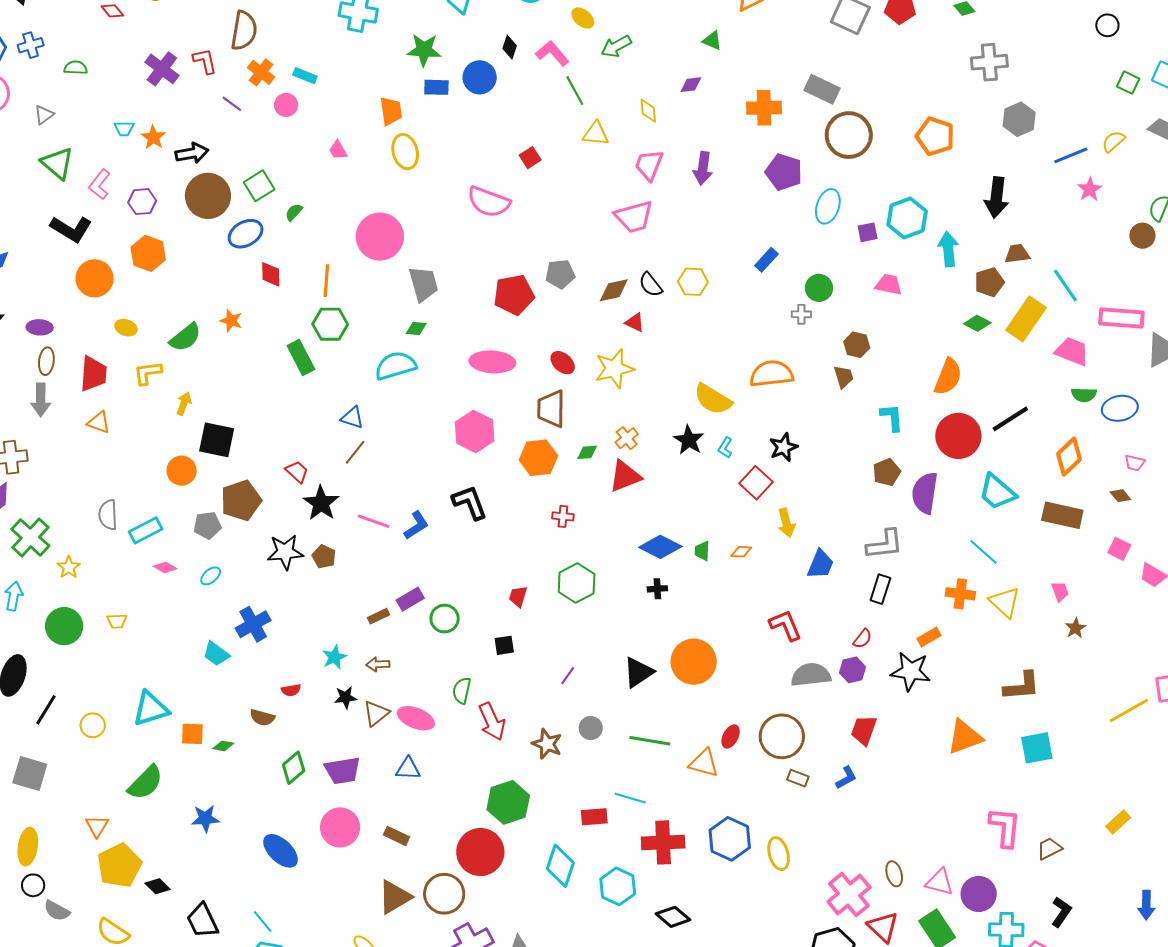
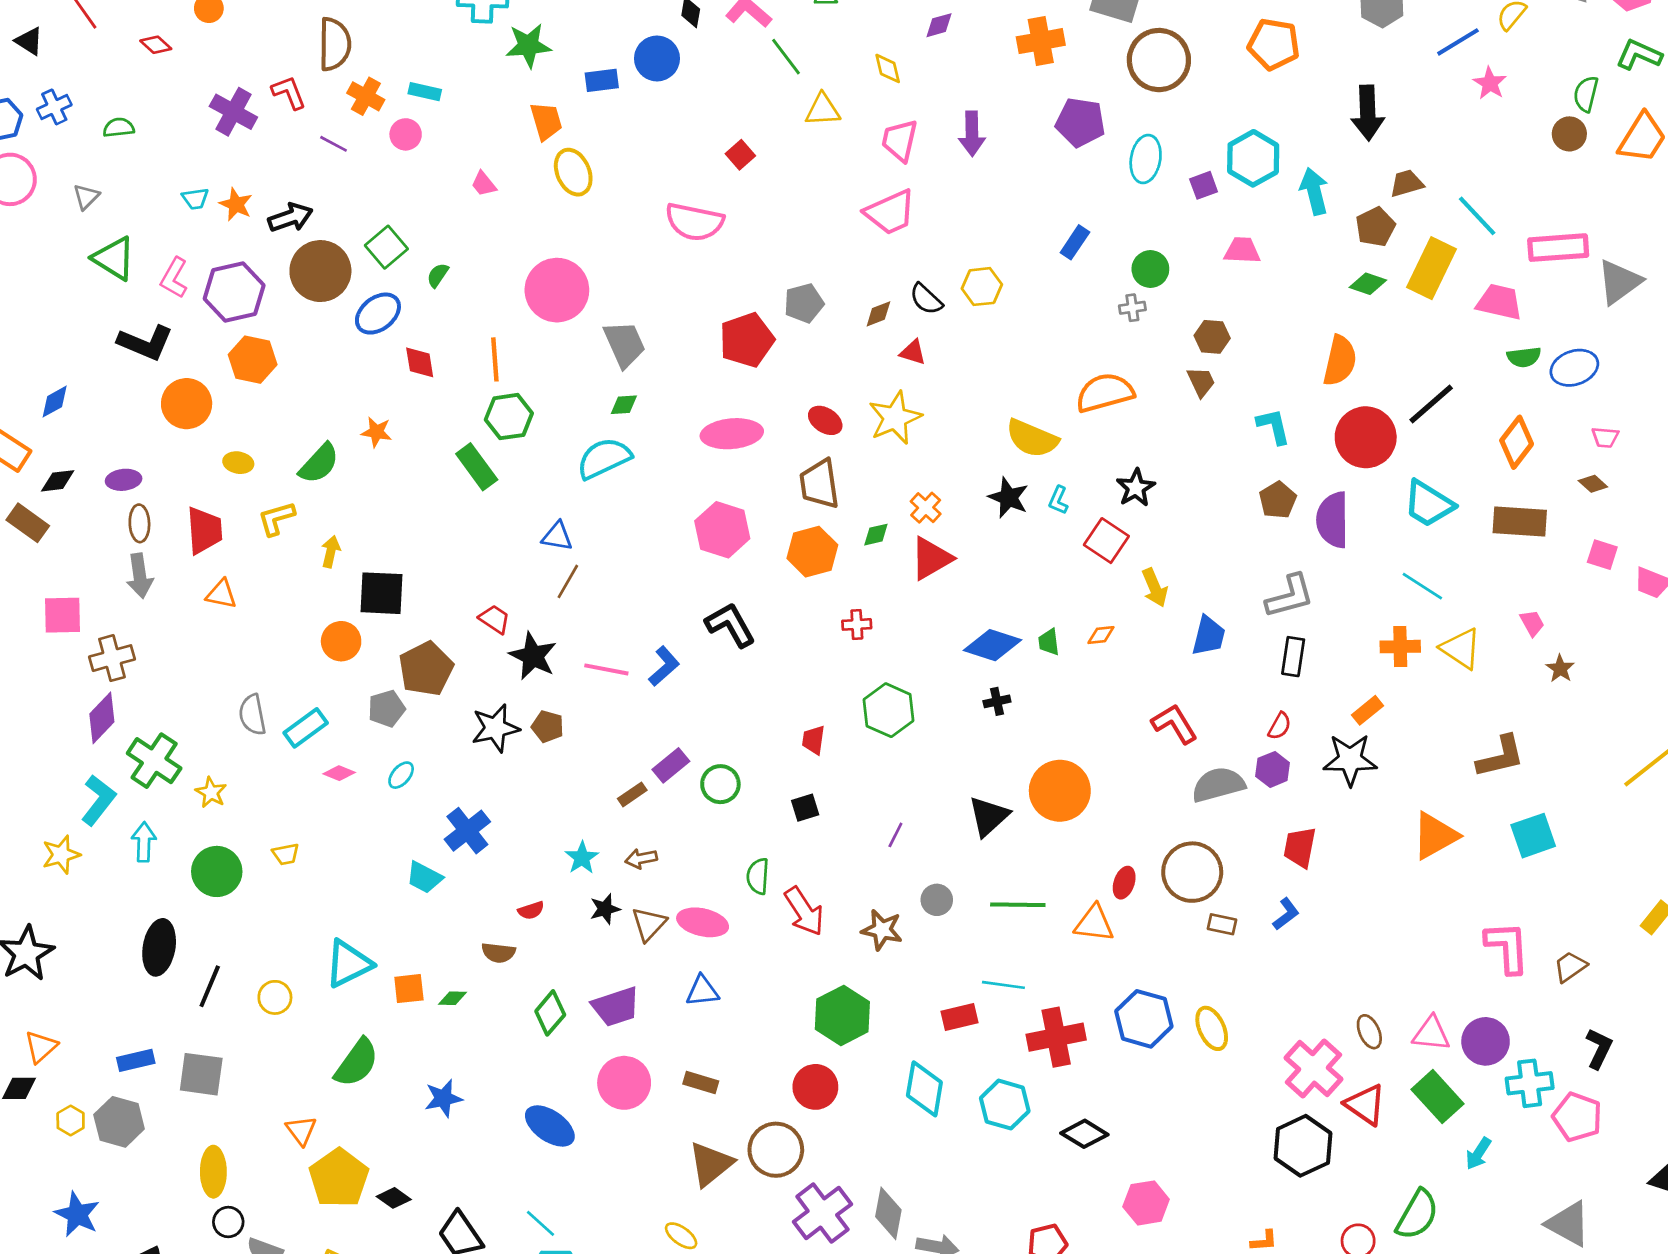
green star: (424, 50) -> (528, 45), moved
purple hexagon: (142, 202) -> (234, 292), size x1.6
brown diamond: (614, 290) -> (878, 314), size x0.7
red circle: (480, 852) -> (815, 1087), size x0.7

